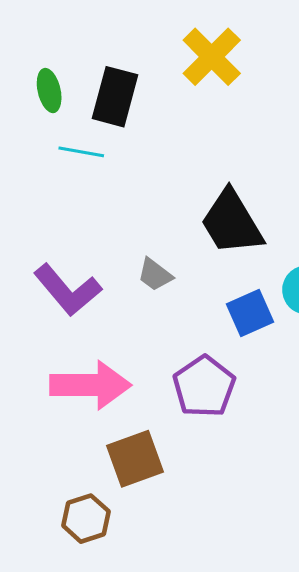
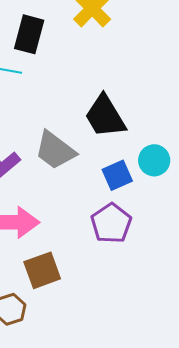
gray trapezoid: (155, 275) -> (55, 150), size x1.8
purple pentagon: (204, 387) -> (111, 223), moved

